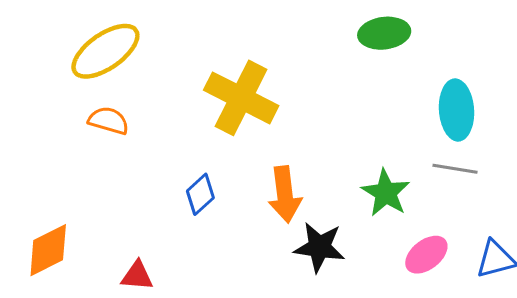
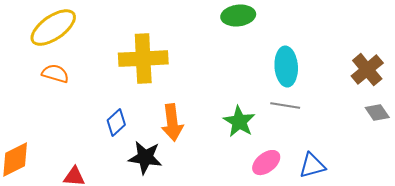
yellow cross: (241, 98) -> (143, 59), turned -30
black star: (319, 247) -> (145, 158), moved

